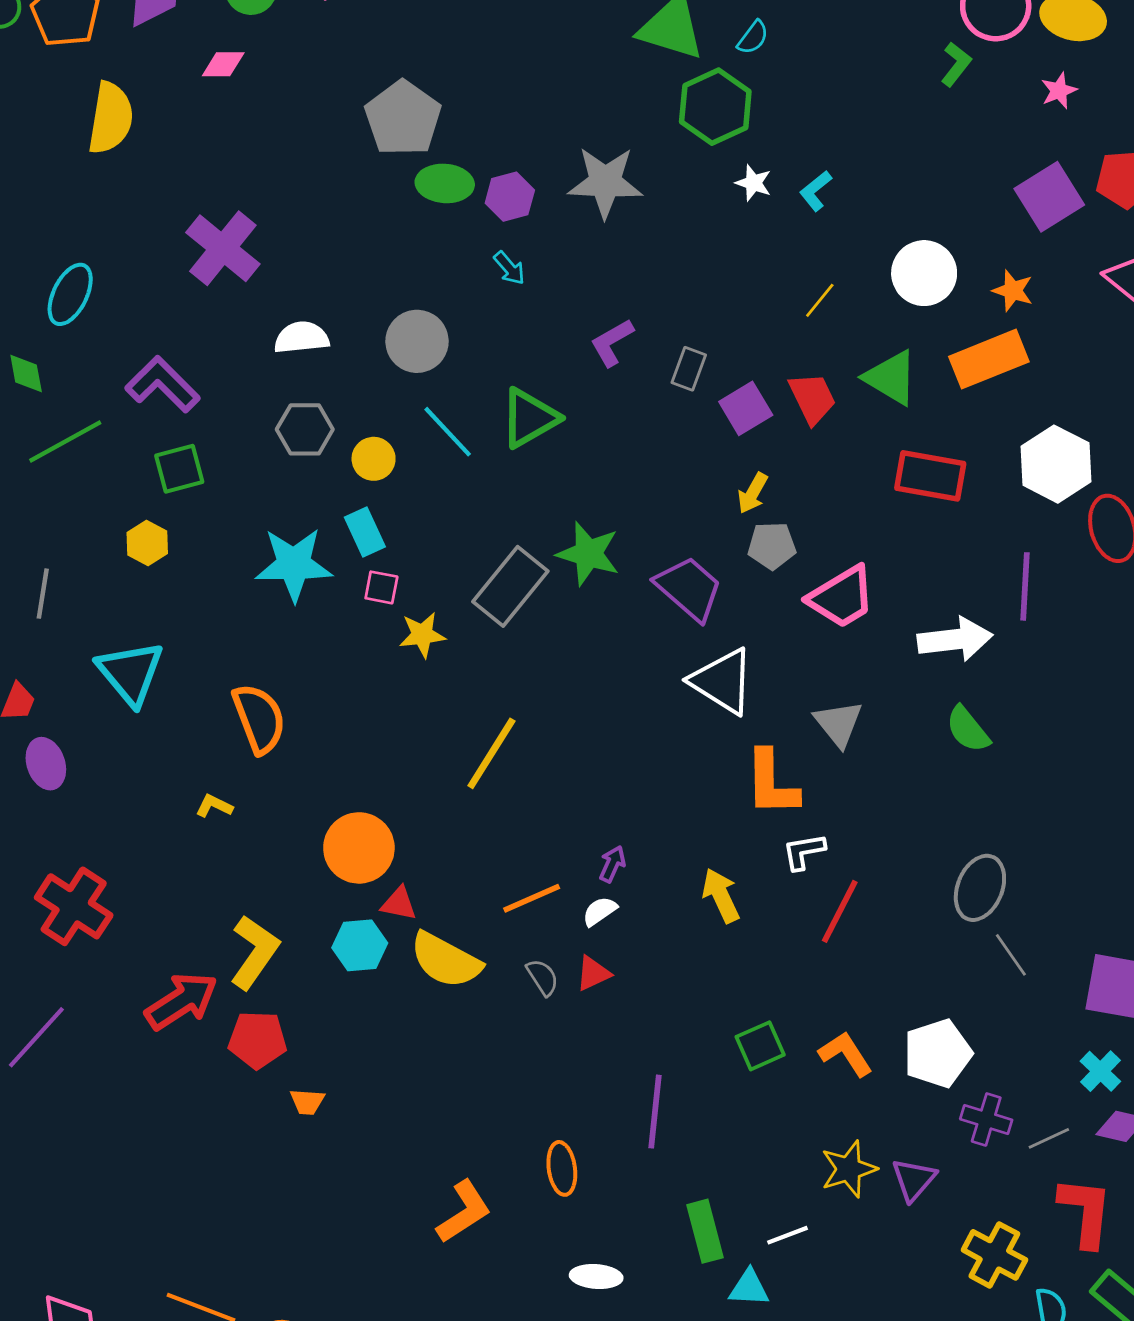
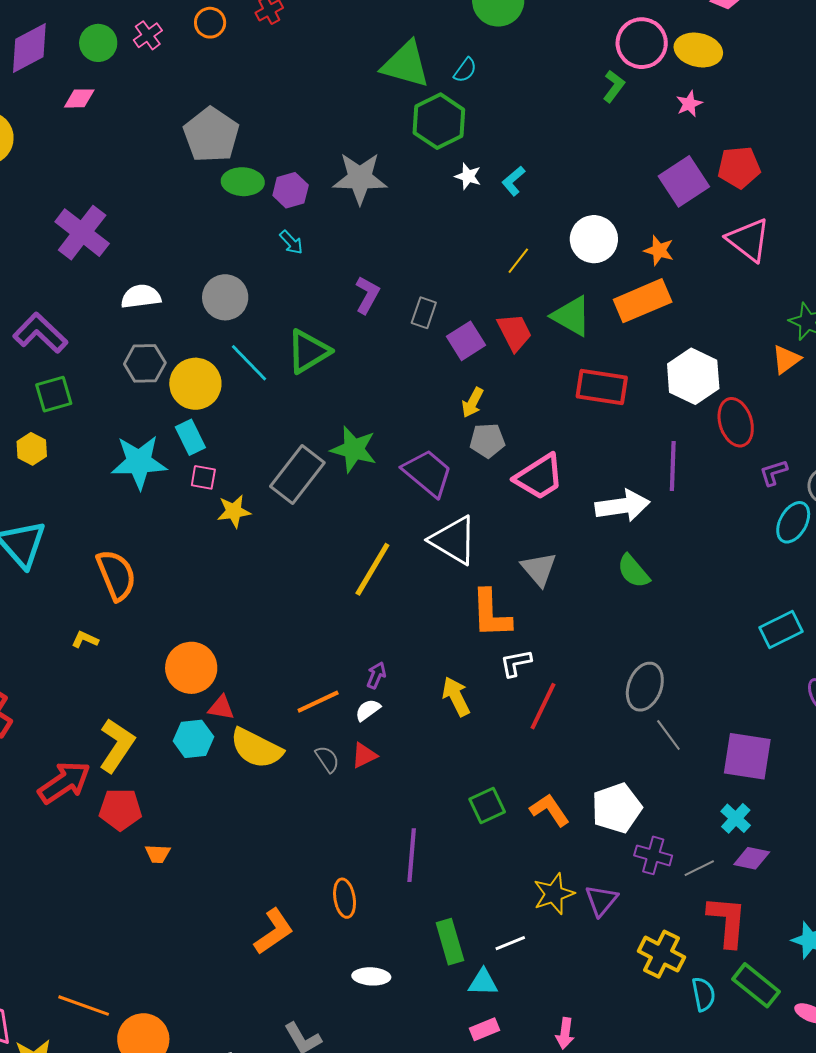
purple L-shape: (612, 342) -> (367, 295), turned 150
yellow circle: (374, 459) -> (195, 384), size x1.6
yellow line: (491, 753) -> (372, 569), moved

